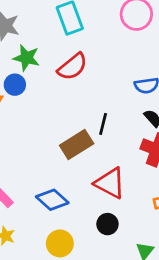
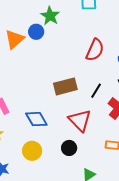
red semicircle: (72, 67) -> (95, 50), moved, turned -45
black line: (103, 124) -> (96, 91), moved

